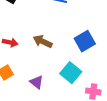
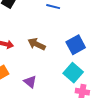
cyan square: (71, 73) -> (73, 73), moved

